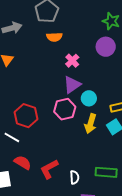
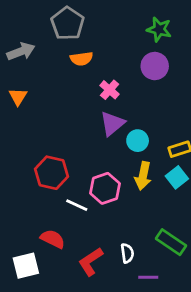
pink hexagon: (65, 109) -> (105, 188), moved
white line: (12, 137) -> (77, 205), moved
red L-shape: (49, 169) -> (91, 262), moved
green rectangle: (106, 172) -> (171, 242), turned 35

